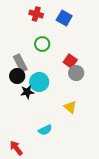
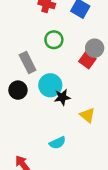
gray circle: (76, 73) -> (95, 48), moved
black circle: (17, 76) -> (18, 90), moved
black star: (27, 92) -> (62, 97), moved

